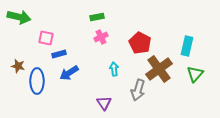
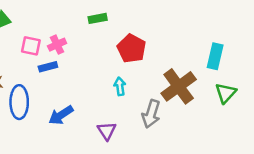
pink cross: (101, 37) -> (57, 45), moved
red pentagon: (140, 43) -> (132, 48), moved
blue arrow: (69, 73) -> (61, 115), moved

